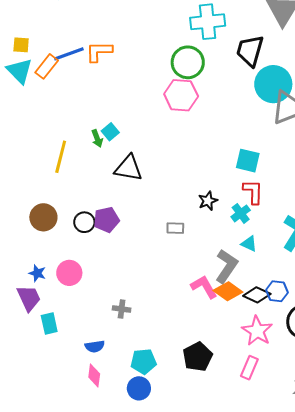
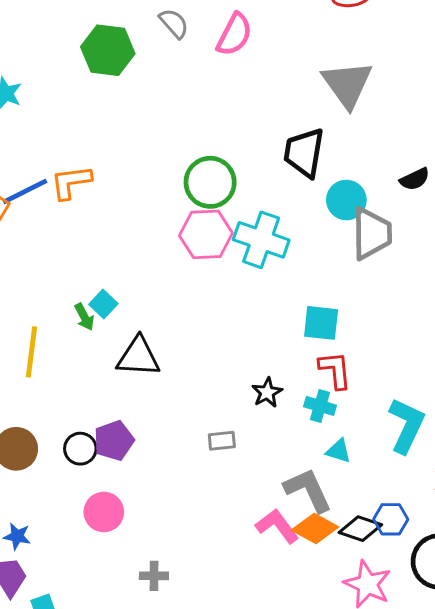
cyan cross: (208, 22) -> (261, 240), moved, turned 32
cyan circle: (273, 84) -> (346, 200), size x0.7
cyan cross: (241, 213) -> (320, 406), turned -30
gray L-shape: (226, 266) -> (308, 490), turned -52
pink circle: (69, 273) -> (104, 512), moved

